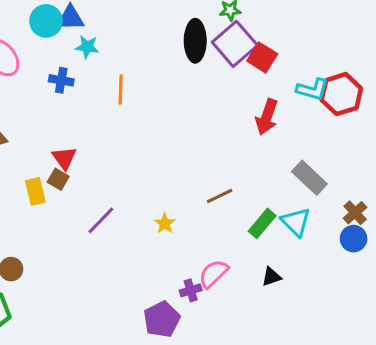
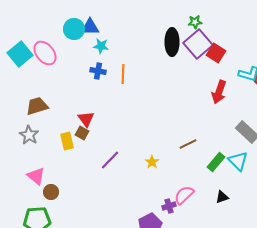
blue cross: (61, 80) -> (98, 71), moved

